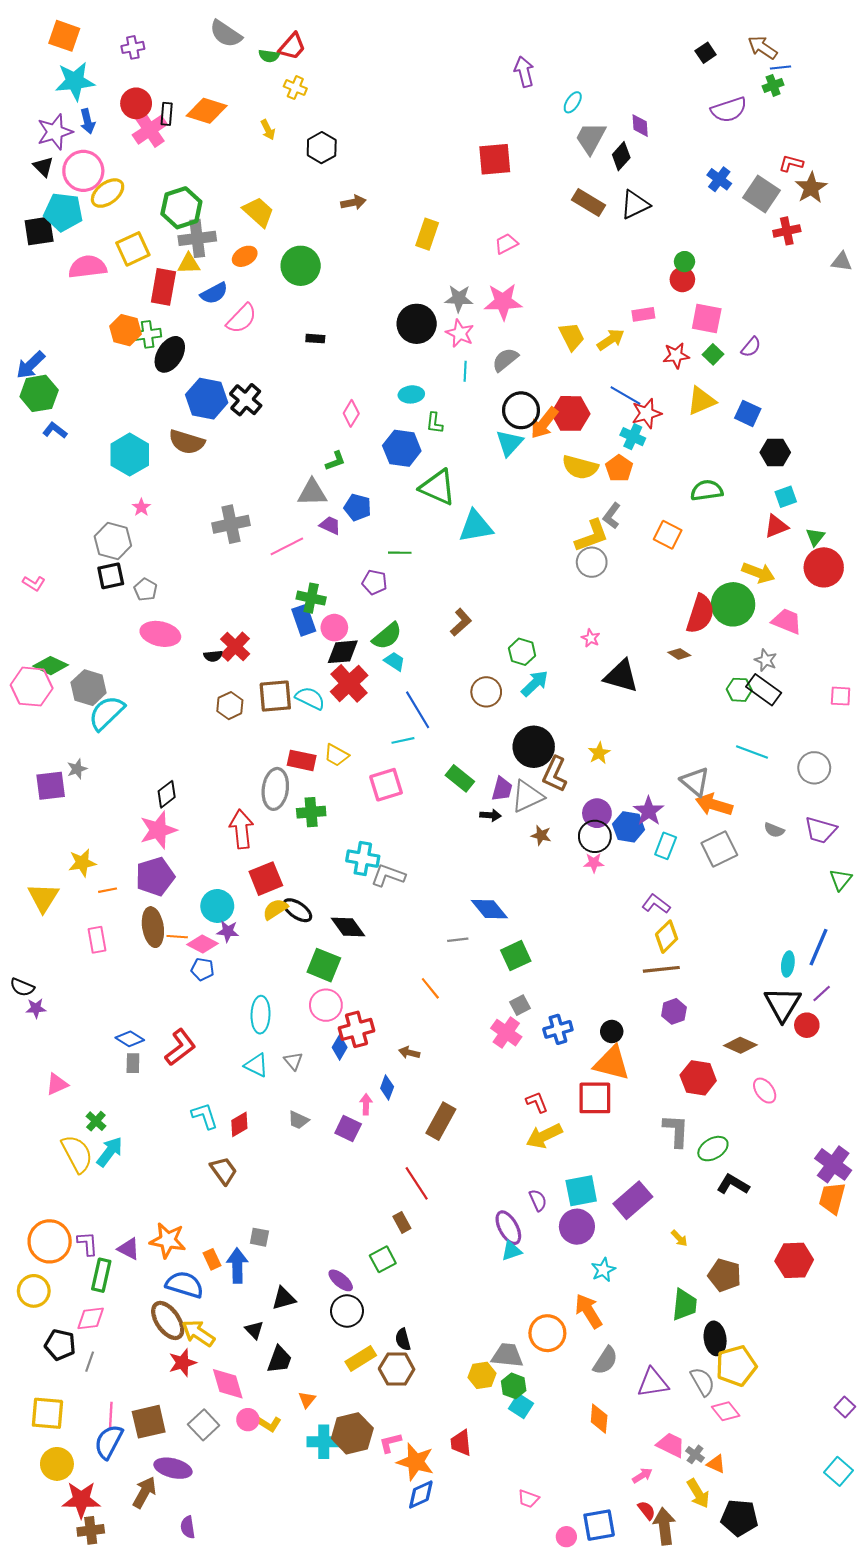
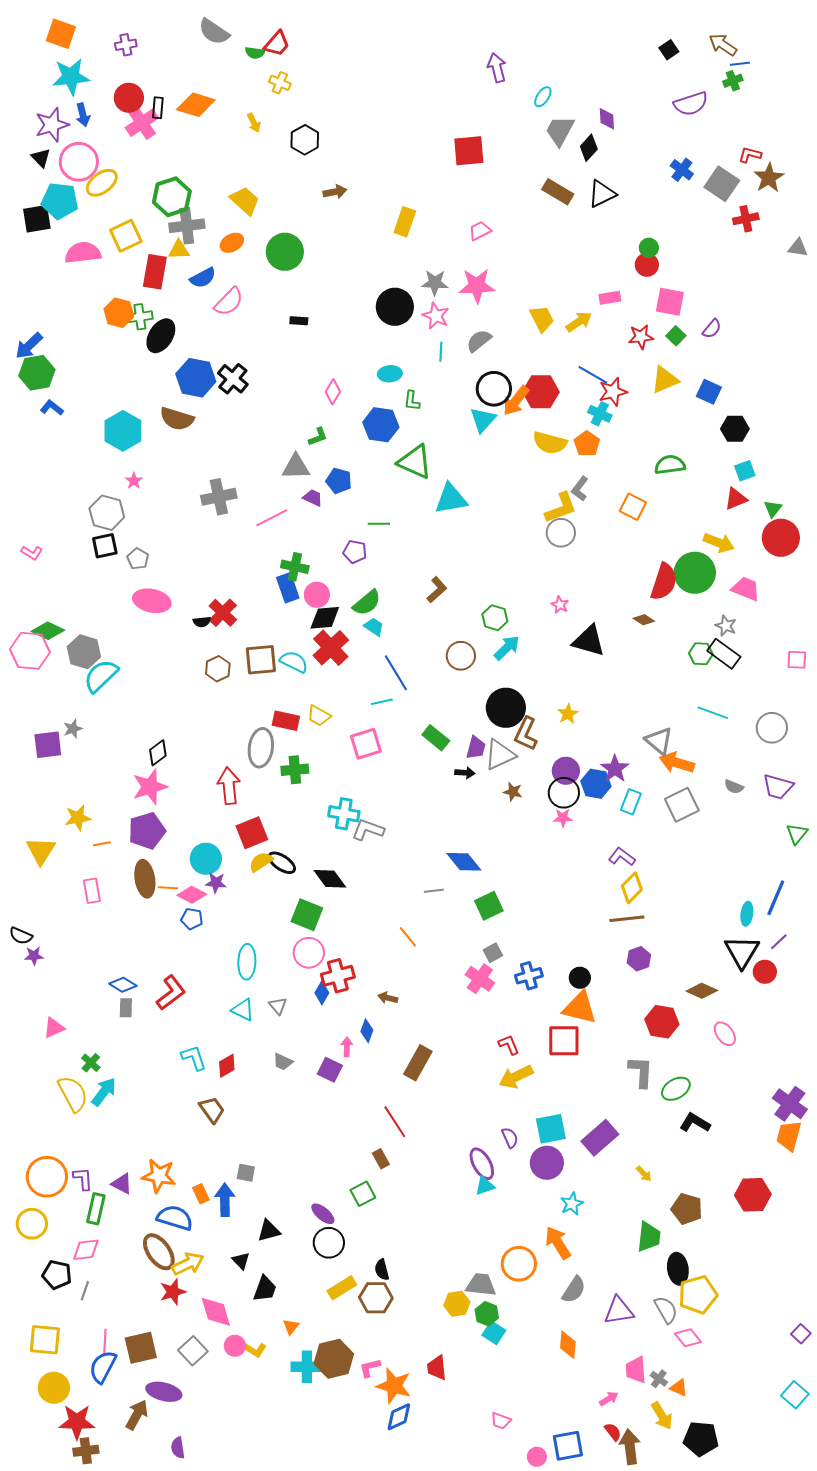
yellow arrow: (198, 1333) -> (188, 1264), turned 120
pink trapezoid: (671, 1445) -> (636, 1370), turned -120

